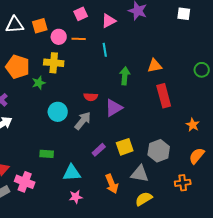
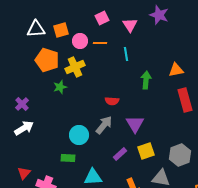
pink triangle: (109, 21) -> (130, 25), turned -35
yellow cross: (54, 63) -> (75, 67), turned -30
orange pentagon: (18, 67) -> (47, 60), moved
purple triangle: (114, 108) -> (135, 124), moved, turned -30
cyan circle: (58, 112) -> (79, 135), moved

